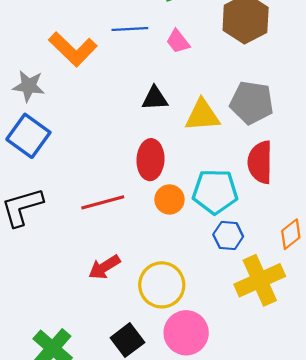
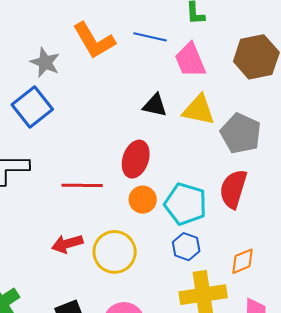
pink trapezoid: (178, 41) -> (190, 60), size x1.5
yellow triangle: (202, 115) -> (199, 110), moved
yellow circle: (162, 285) -> (115, 252), moved

